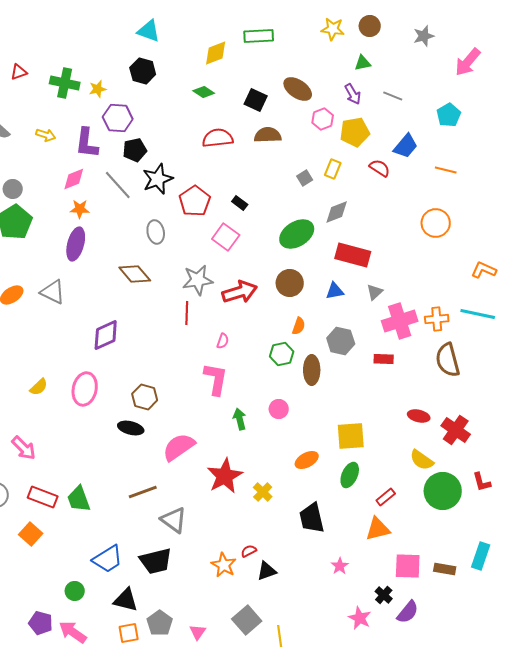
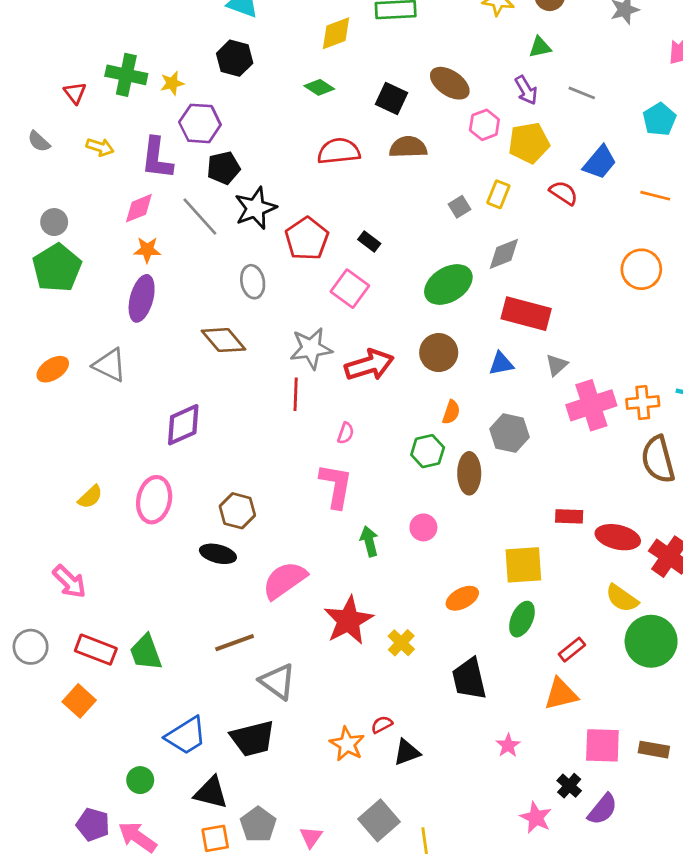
red triangle: (19, 72) -> (75, 93), moved, turned -48
red rectangle: (384, 359) -> (569, 516), moved
red ellipse: (419, 416) -> (618, 537), size x1.4

